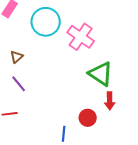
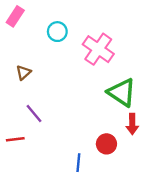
cyan circle: (46, 22) -> (57, 32), size x0.6
purple line: (19, 84) -> (34, 114), moved

